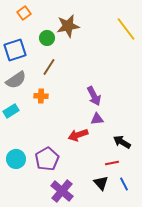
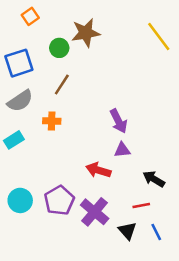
red arrow: (78, 135) -> (98, 170), turned 36
purple cross: (62, 191) -> (95, 212), moved

